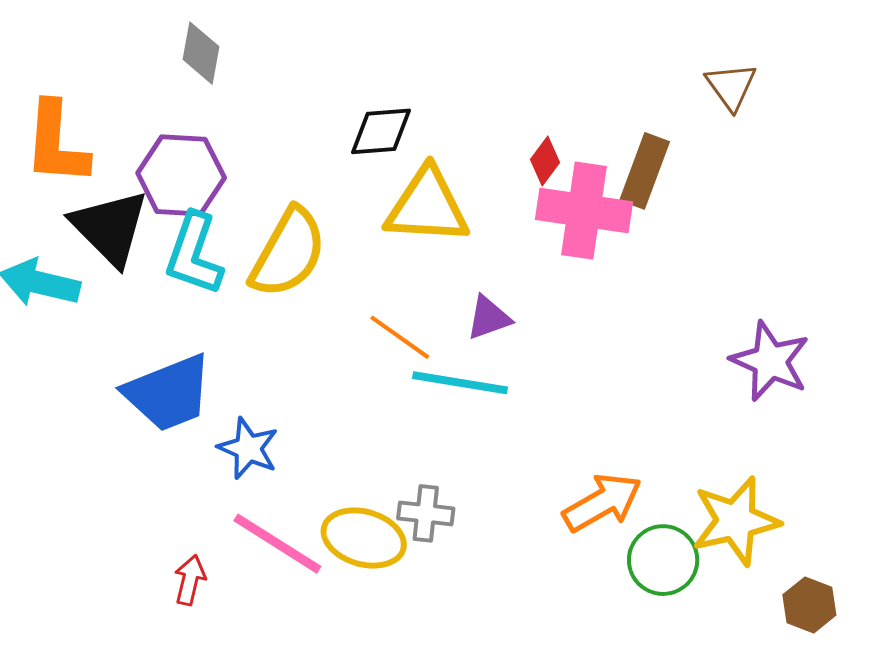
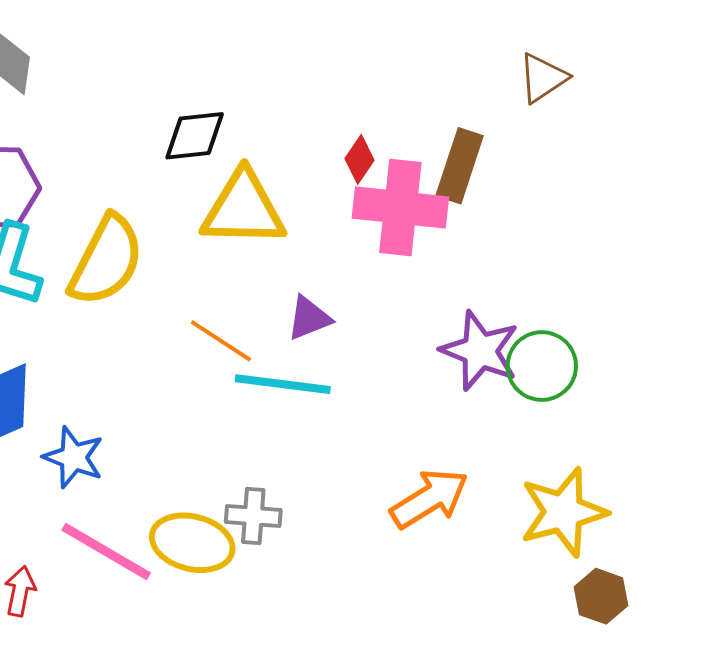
brown triangle: (731, 86) -> (543, 78), turned 34
purple star: (770, 361) -> (480, 351), moved
green circle: (663, 560) -> (542, 366), moved
brown hexagon: (809, 605) -> (601, 596), moved

